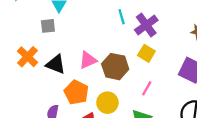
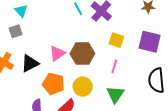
yellow square: (146, 53) -> (116, 40), moved
black triangle: (56, 64) -> (30, 63), turned -36

